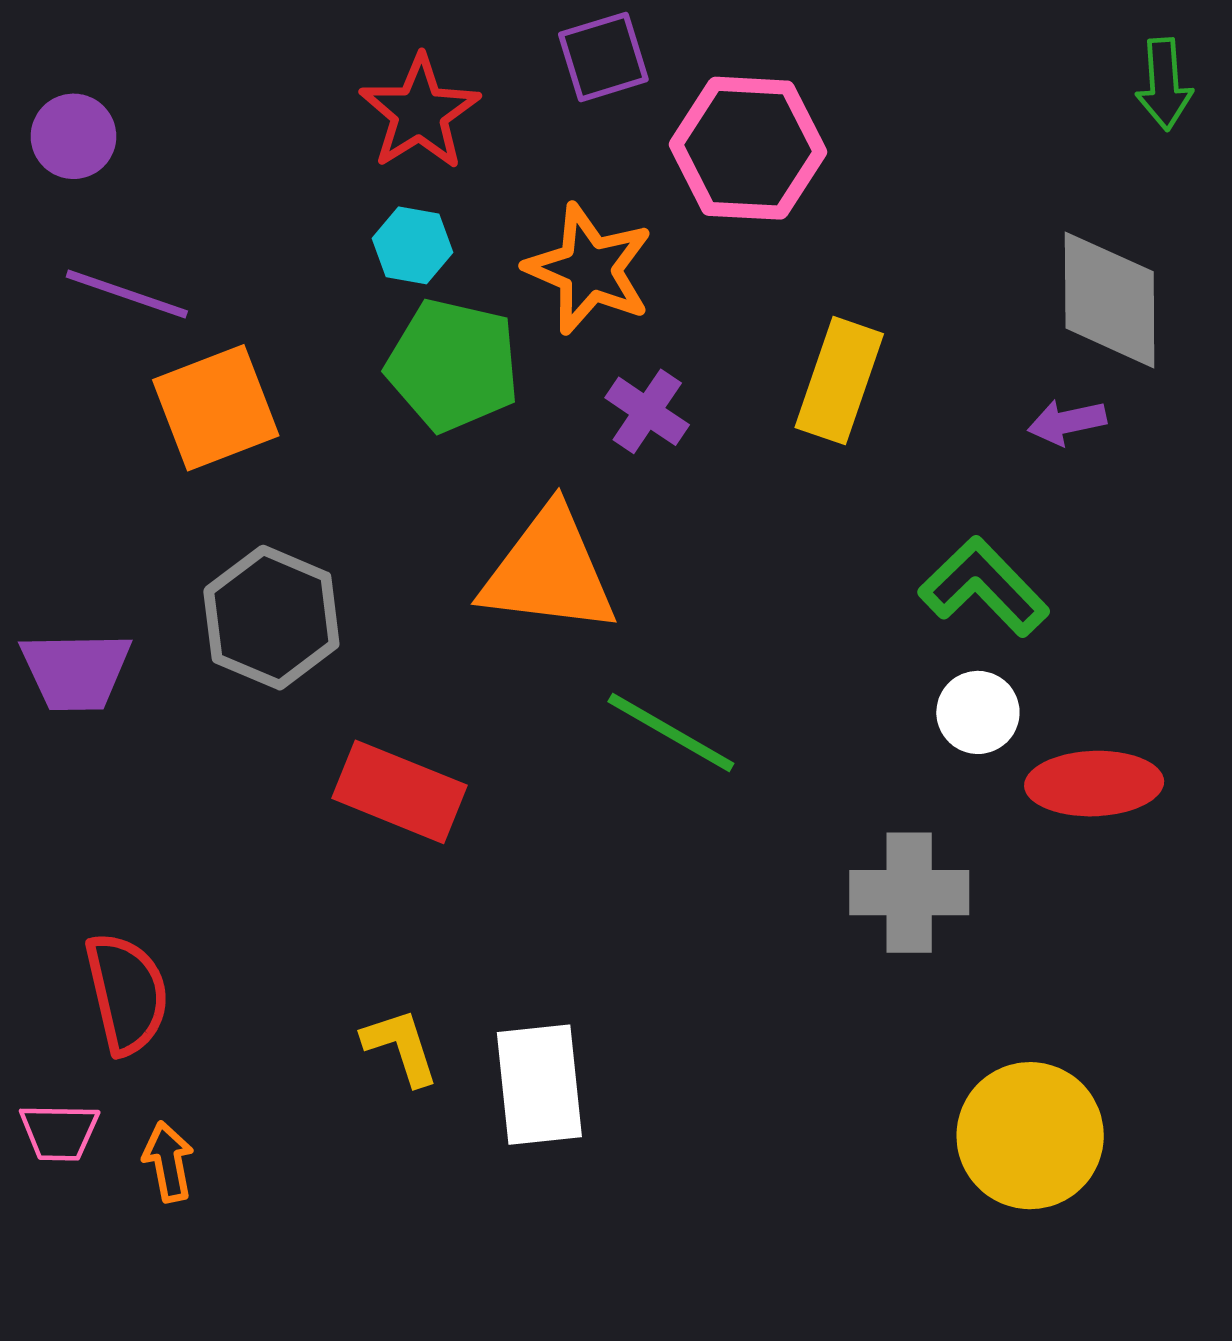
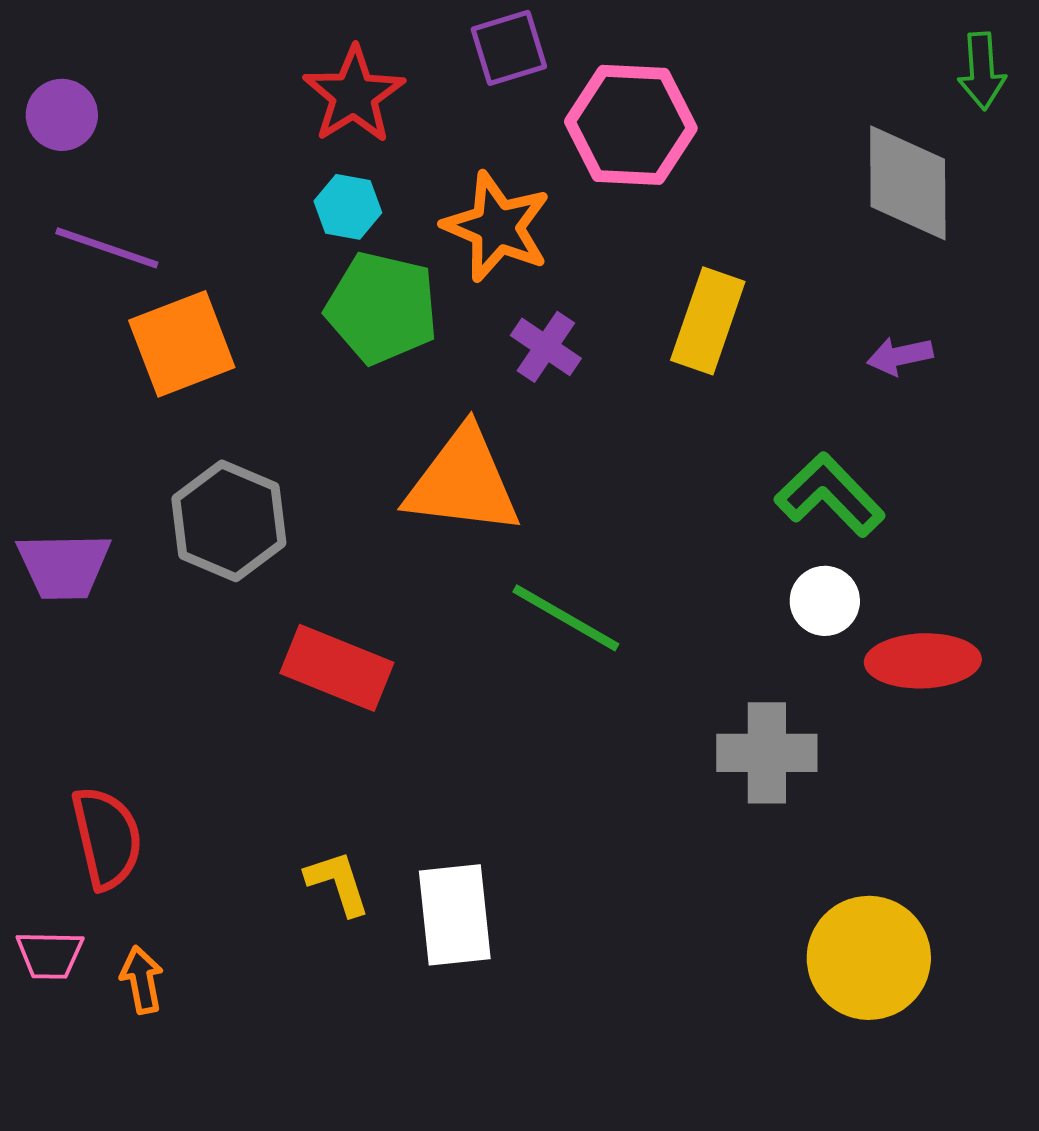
gray diamond: (1110, 300) -> (908, 183), moved

